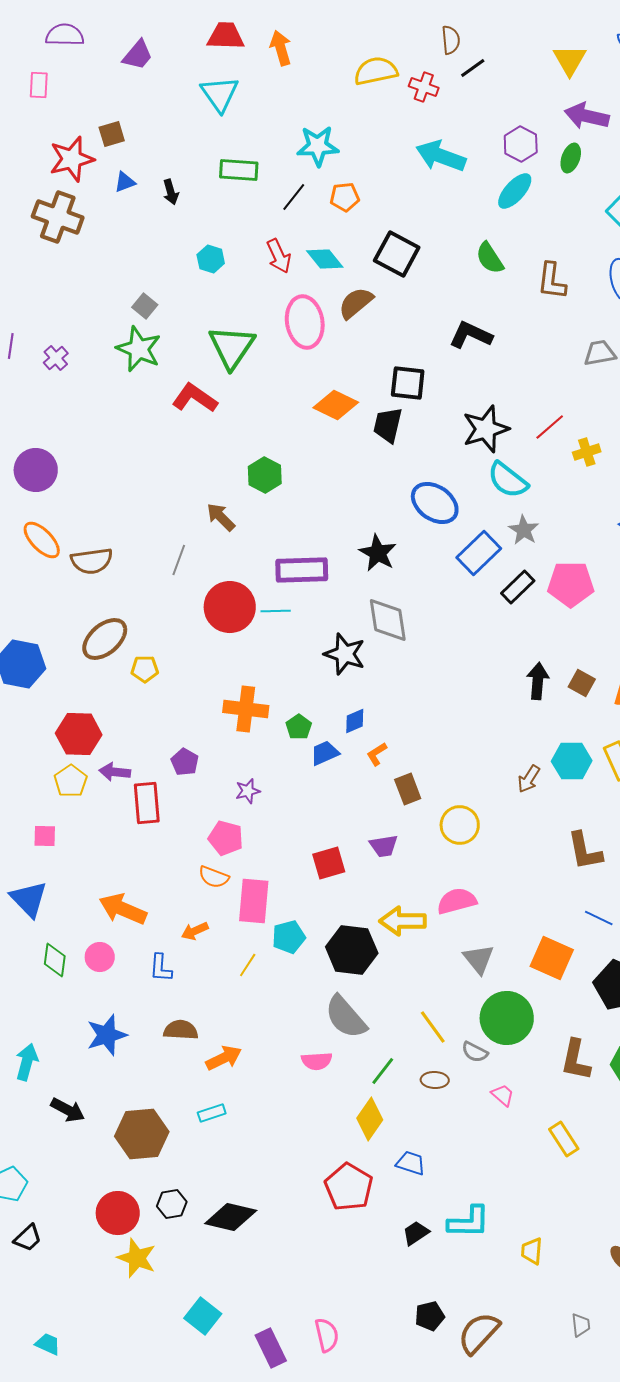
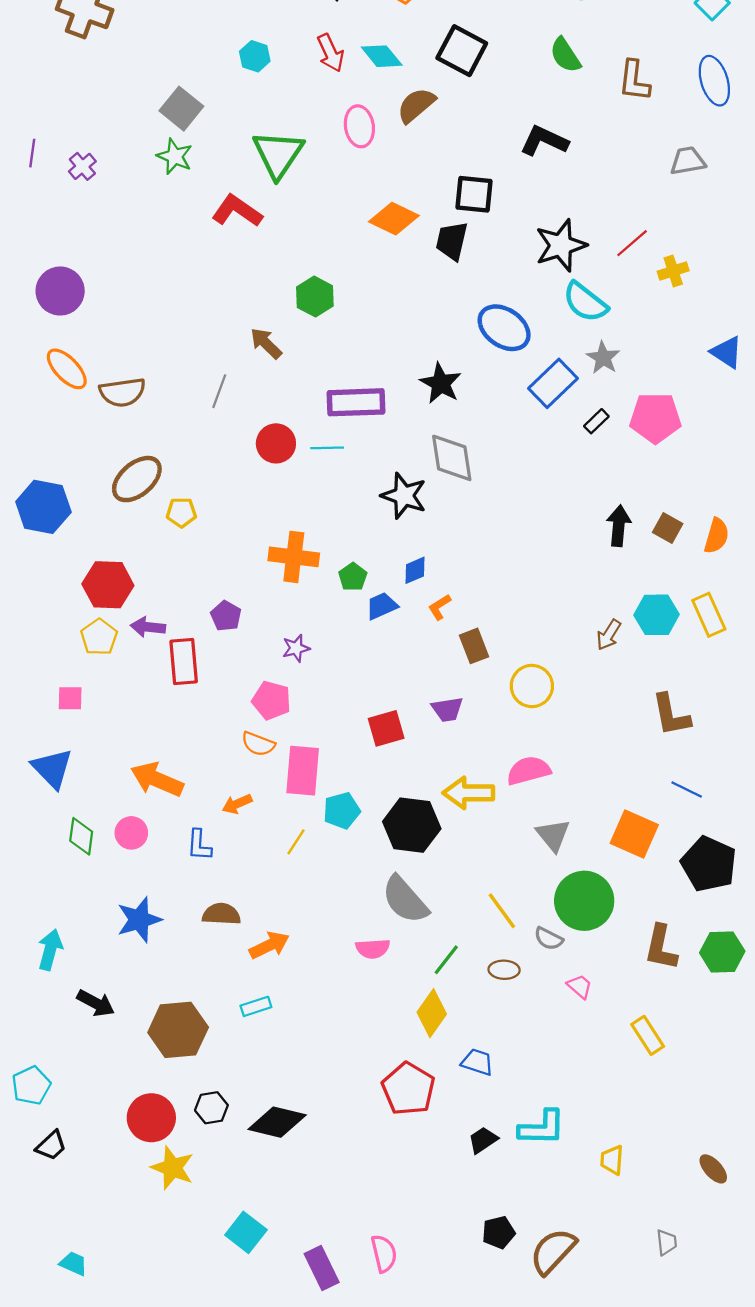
gray square: (145, 306) -> (181, 109), size x1.5
pink ellipse: (305, 322) -> (359, 126), size x0.7
green star: (139, 349) -> (175, 156), size x0.7
black rectangle: (518, 587) -> (596, 421), size x0.7
red circle: (230, 607) -> (276, 443), size x0.7

